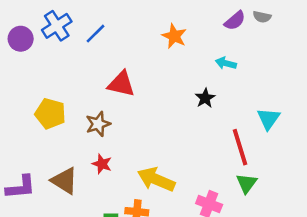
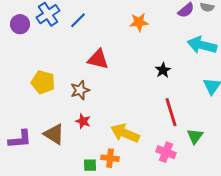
orange star: (174, 36) -> (139, 22), turned -30
cyan arrow: (226, 63) -> (202, 45), moved, size x1.8
red line: (240, 147) -> (171, 112), moved

